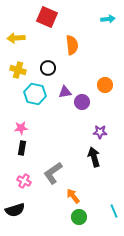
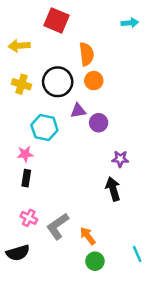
black circle: (48, 68) -> (58, 82), size x1.6
orange circle: (105, 85) -> (94, 81), moved
cyan hexagon: (35, 94) -> (44, 128), moved
gray L-shape: (53, 173) -> (58, 226), moved

